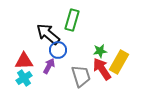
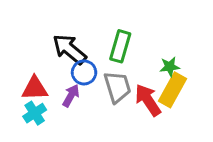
green rectangle: (72, 20) -> (120, 46), moved
green star: (100, 51) -> (170, 67), moved
gray trapezoid: (81, 76) -> (117, 87), moved

